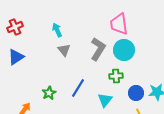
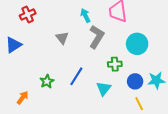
red cross: (15, 27) -> (28, 14), moved
cyan arrow: (57, 30) -> (85, 15), moved
cyan circle: (124, 50) -> (137, 44), moved

